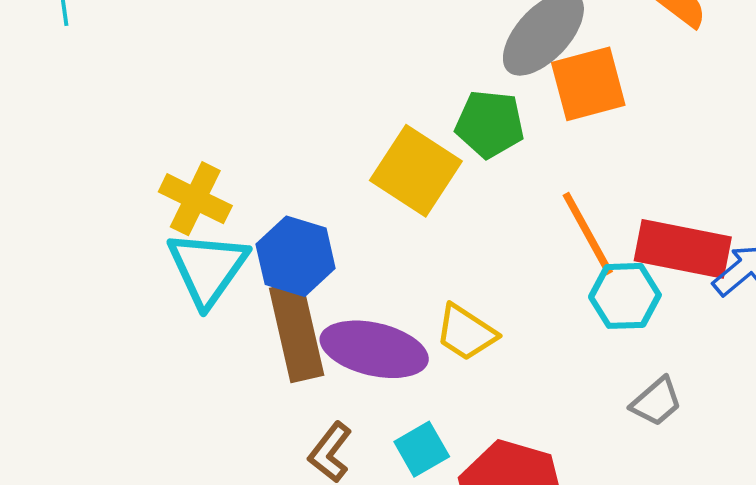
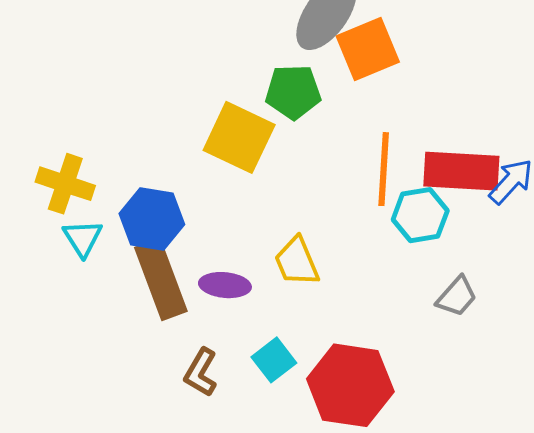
orange line: (588, 233) -> (384, 169), turned 40
cyan triangle: (208, 268) -> (83, 238), size x0.6
yellow trapezoid: (466, 333) -> (297, 262), turned 42
purple ellipse: (374, 349) -> (225, 285), size x0.6

